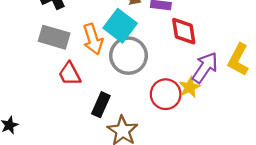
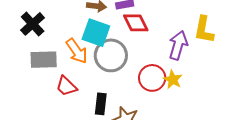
red diamond: (184, 31) -> (136, 23), moved
yellow star: (190, 87) -> (173, 80), moved

